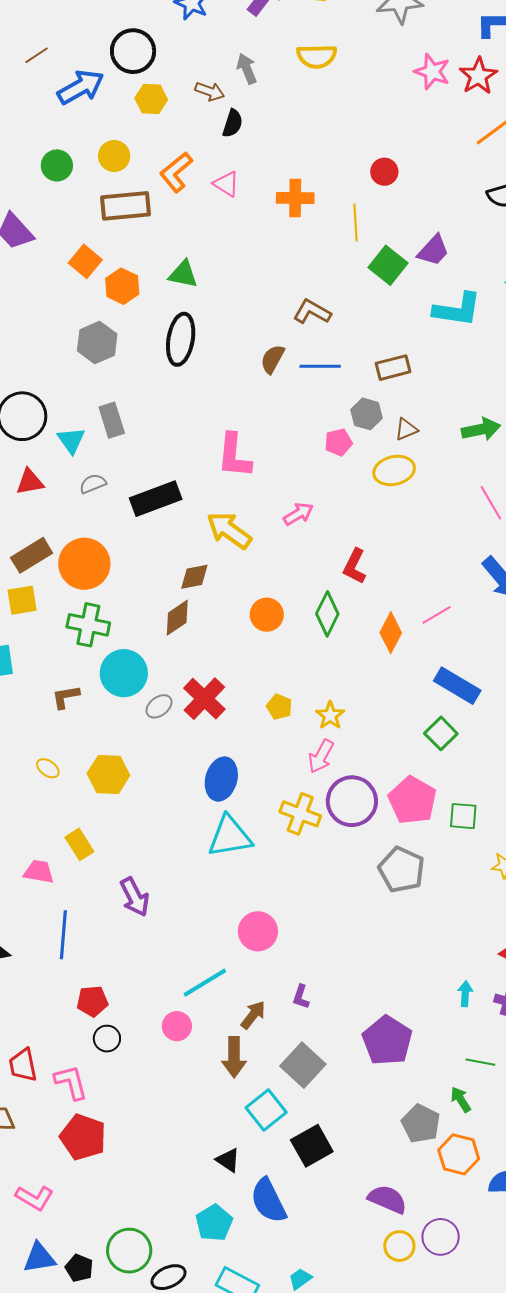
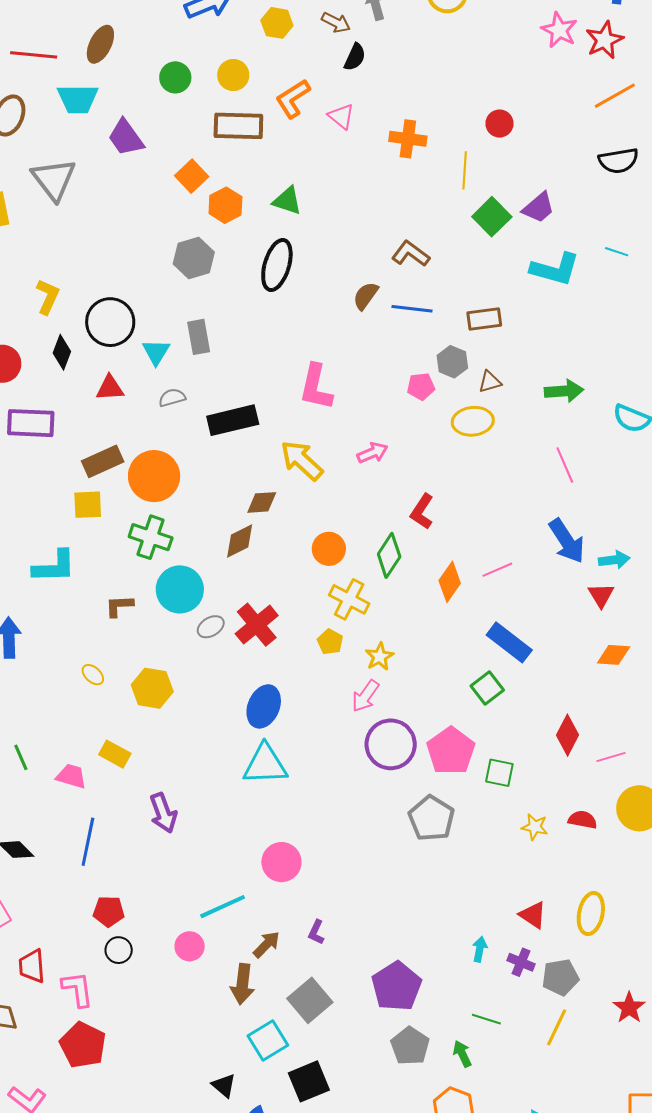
yellow cross: (300, 814) -> (349, 599), moved
yellow rectangle: (79, 844) -> (115, 754), turned -36
gray pentagon: (421, 1124) -> (410, 1046), moved

